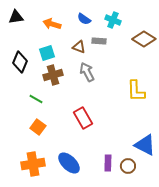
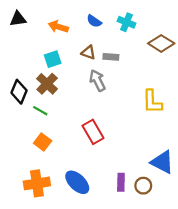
gray rectangle: (99, 41) -> (111, 57), moved
black diamond: (20, 62) -> (19, 92), moved
brown cross: (53, 75) -> (47, 84), moved, turned -30

